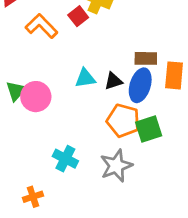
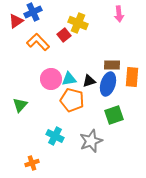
green triangle: (16, 91) -> (20, 105), moved
pink circle: (36, 97) -> (51, 79), moved
orange pentagon: (123, 121) -> (72, 100), moved

